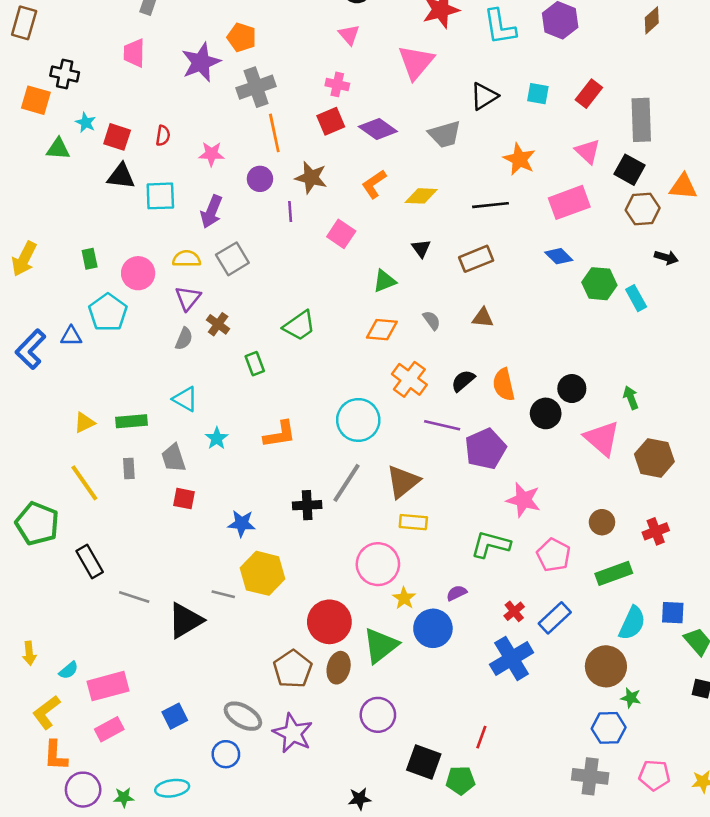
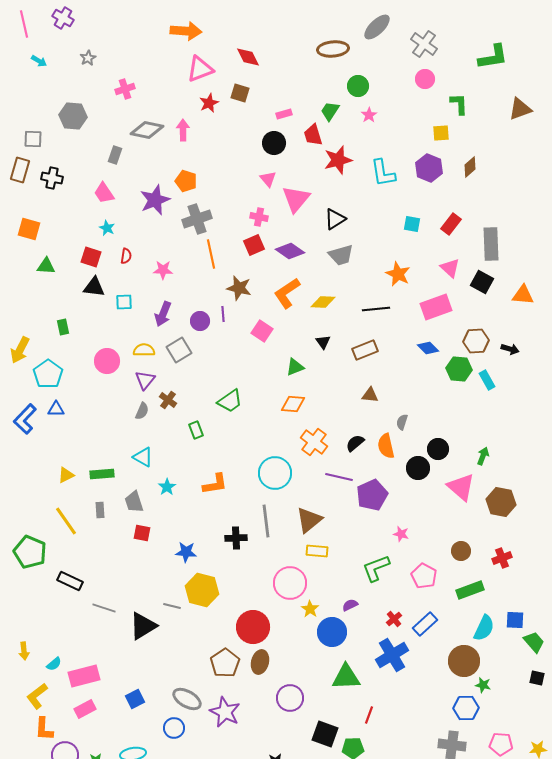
brown diamond: (652, 20) -> (470, 167), moved
pink trapezoid: (134, 53) -> (104, 193), turned -35
pink triangle: (416, 62) -> (296, 199), moved
black cross: (65, 74) -> (52, 178), moved
black triangle: (484, 96) -> (335, 219), moved
cyan star: (86, 122) -> (107, 228), moved
purple circle: (260, 179) -> (200, 321), moved
orange L-shape: (374, 184) -> (287, 293), size x1.4
cyan square: (160, 196) -> (124, 302), size x0.7
brown hexagon: (643, 209) -> (476, 341), moved
green rectangle: (90, 259) -> (63, 327), moved
cyan pentagon: (108, 313) -> (48, 374), moved
gray semicircle: (432, 320) -> (402, 422), moved, turned -126
green arrow: (631, 398) -> (483, 456), turned 42
gray line: (346, 483) -> (266, 521), turned -40
pink star: (523, 500) -> (401, 534), size x0.6
green L-shape: (491, 544) -> (376, 568), turned -36
black rectangle: (90, 562) -> (70, 581), turned -35
green triangle: (381, 645) -> (346, 677), moved, turned 36

